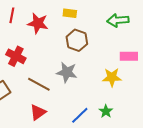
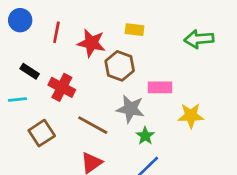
brown hexagon: (77, 40) -> (120, 66), moved
pink rectangle: (129, 56) -> (160, 87), moved
green star: (106, 111) -> (145, 136), moved

